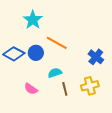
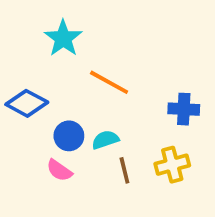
blue circle: (36, 53) -> (69, 136), moved
blue cross: (96, 57) -> (184, 109), turned -35

